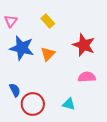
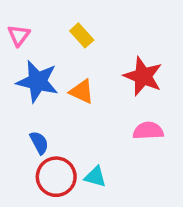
orange triangle: (48, 54) -> (82, 92), turned -49
blue semicircle: (15, 90) -> (39, 143), moved
cyan triangle: (69, 104) -> (95, 177), moved

